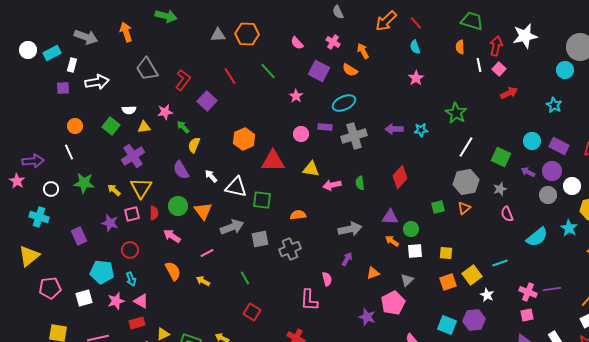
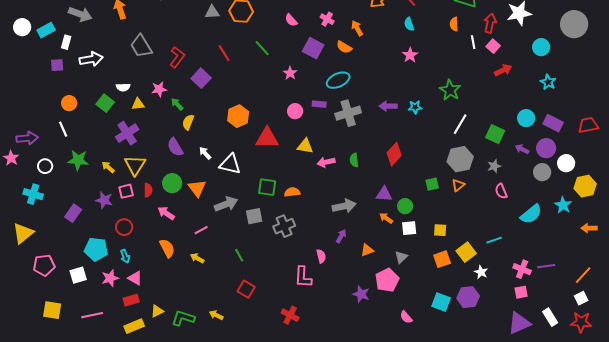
cyan circle: (565, 70) -> (541, 47), moved
green square: (262, 200) -> (267, 187), moved
purple rectangle: (79, 236) -> (73, 213), turned 60

